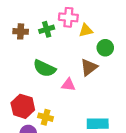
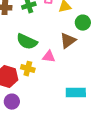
yellow cross: (46, 117) -> (28, 69), moved

